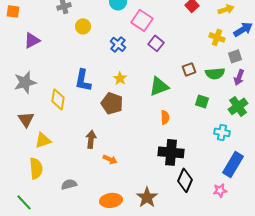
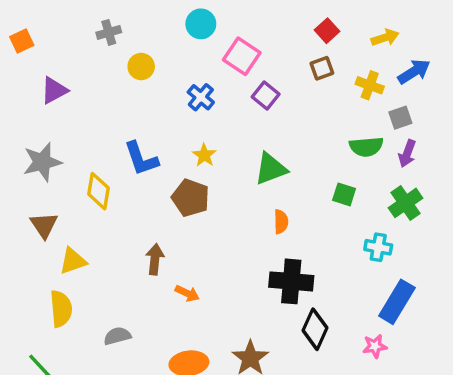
orange square: (13, 11) -> (22, 41), turned -32
brown square: (189, 69) -> (322, 68), moved
blue L-shape: (83, 80) -> (141, 159), turned -30

